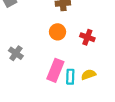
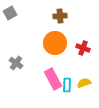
orange circle: (58, 32) -> (55, 43), size x1.5
pink rectangle: (55, 70) -> (53, 79), turned -50

